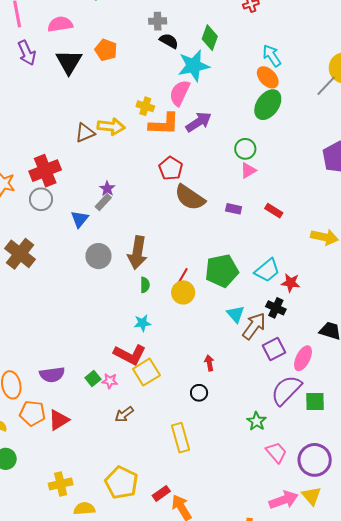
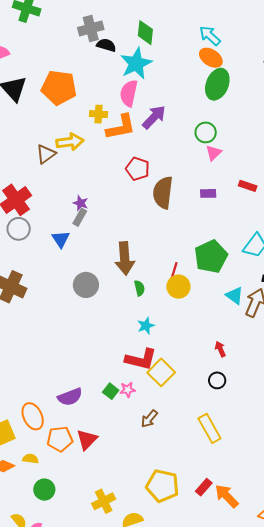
gray cross: (158, 21) -> (91, 28), size x1.4
orange pentagon: (106, 50) -> (59, 88), moved, size x1.6
brown semicircle: (190, 197) -> (163, 193), turned 76
gray circle: (98, 256) -> (86, 285), moved

